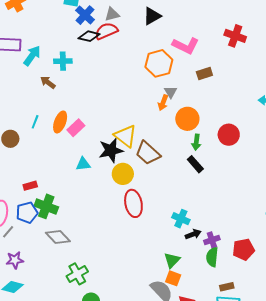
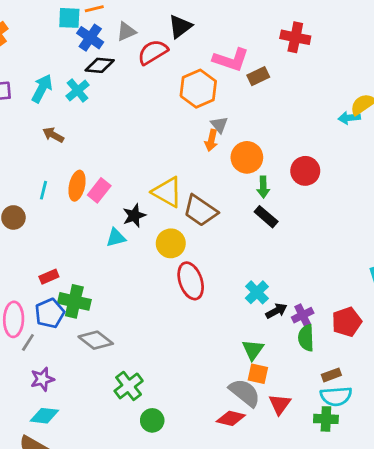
red semicircle: (106, 31) -> (153, 52), moved
cyan arrow: (32, 56) -> (42, 88), moved
cyan cross: (63, 61) -> (78, 90), moved, turned -30
brown rectangle: (204, 74) -> (258, 76), moved
black star: (111, 150) -> (134, 216), moved, size x0.7
cyan cross: (181, 219) -> (257, 292), turned 30

